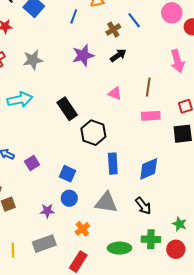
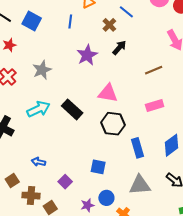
brown line: (148, 87) -> (154, 70), turned 72
pink triangle: (115, 93) -> (108, 93), moved, size x1.5
black rectangle: (67, 109) -> (72, 109), moved
pink rectangle: (151, 116) -> (155, 105), moved
purple square: (32, 163) -> (65, 182), moved
blue circle: (69, 198) -> (106, 198), moved

